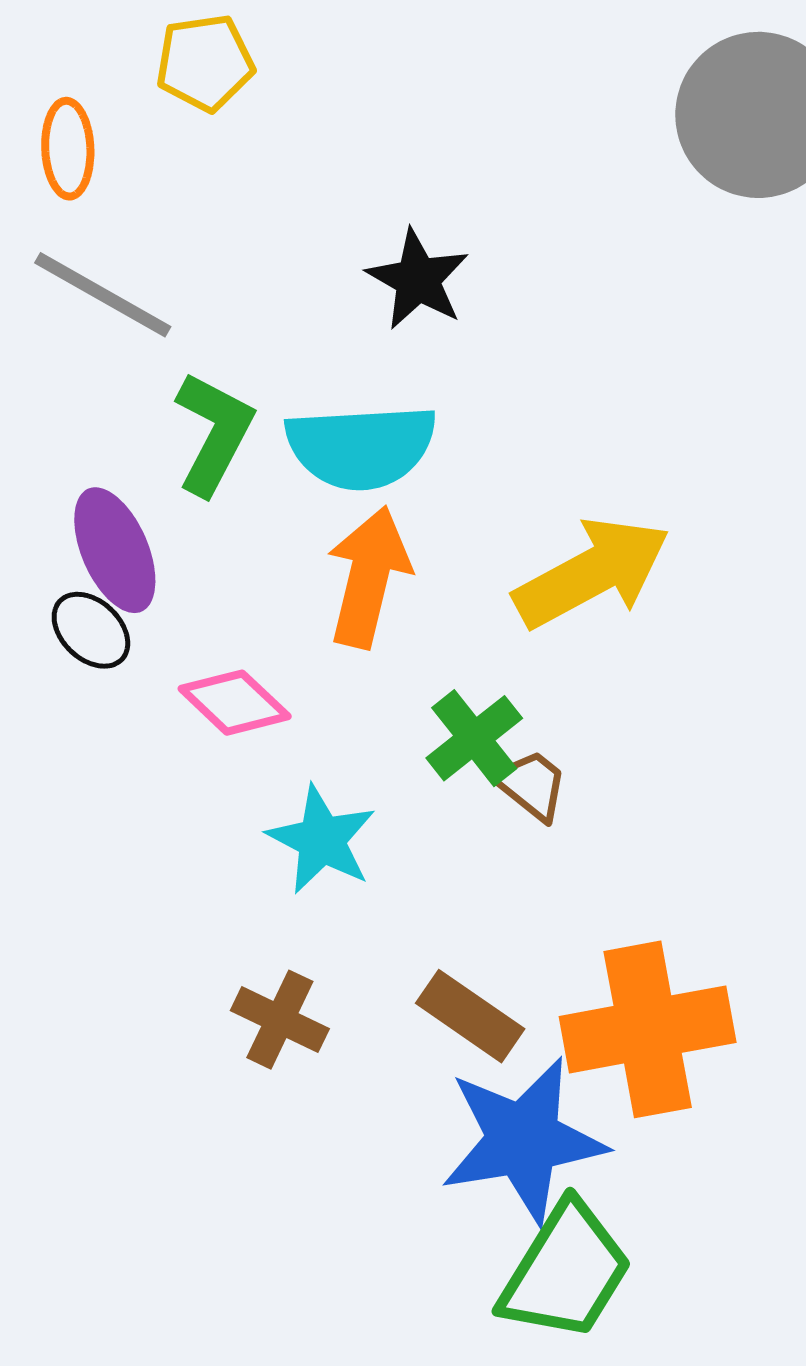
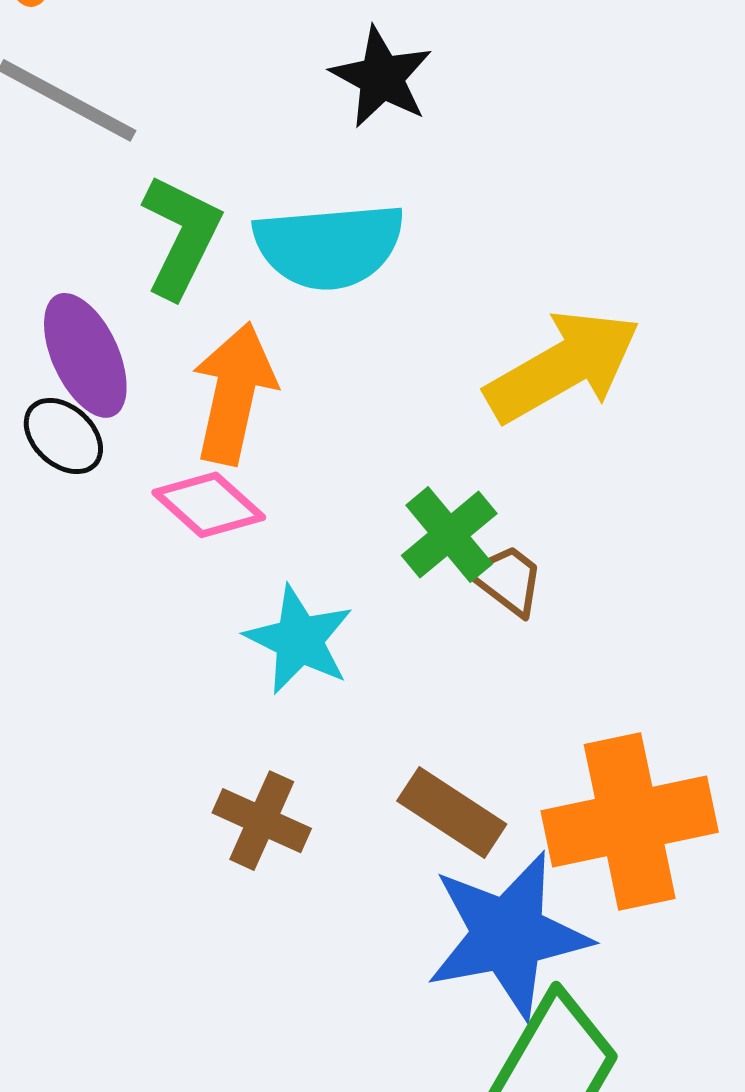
orange arrow: (368, 577) -> (234, 393), moved

